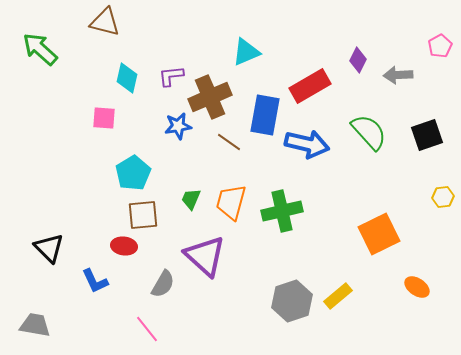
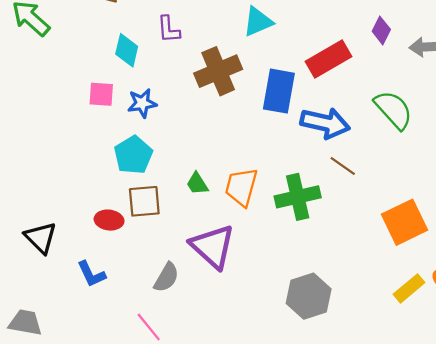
purple L-shape: (171, 76) -> (169, 29), moved, turned -88
blue star: (178, 126) -> (142, 103), moved
brown line: (229, 142) -> (343, 166), moved
green trapezoid: (191, 199) -> (197, 184), turned -55
red ellipse: (124, 246) -> (109, 220), moved
yellow rectangle: (338, 296) -> (409, 288), moved

